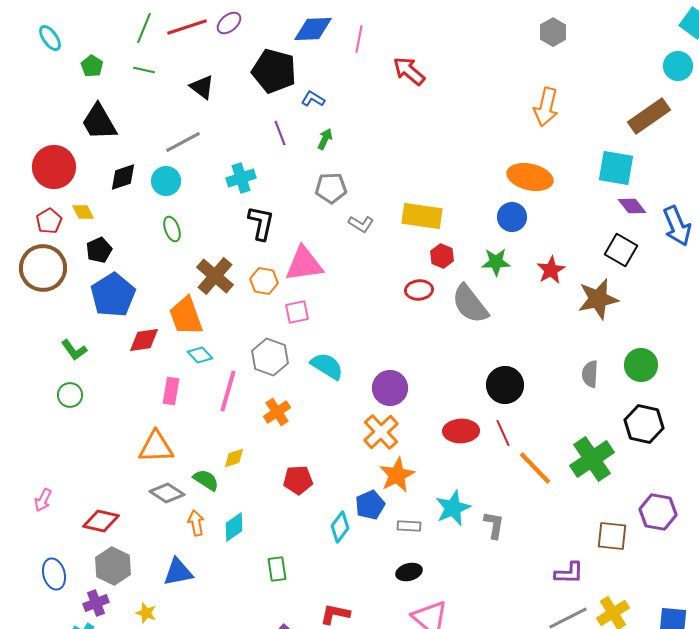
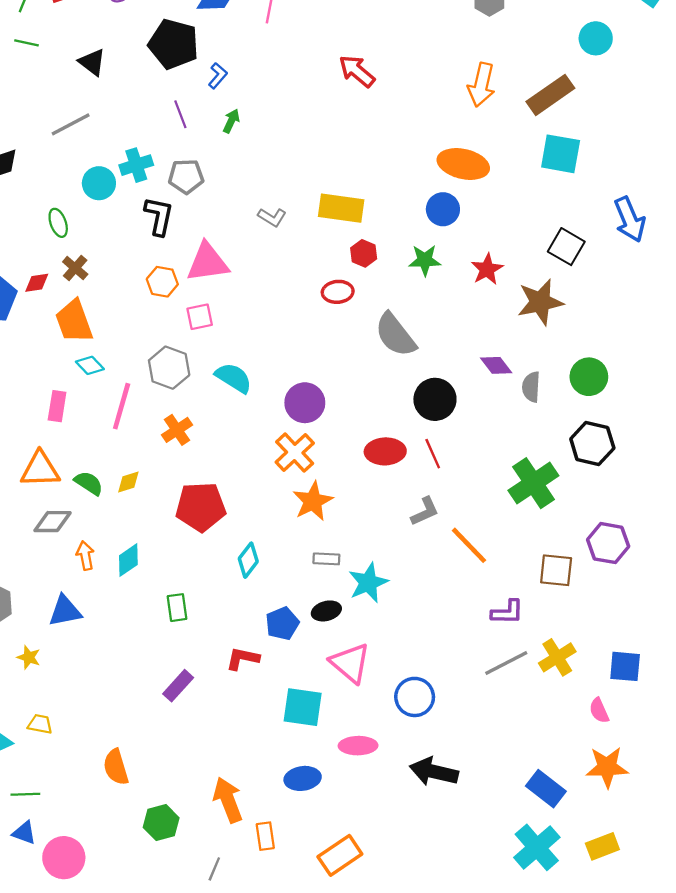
cyan circle: (678, 66) -> (596, 38), moved
red arrow: (409, 71) -> (357, 71), moved
blue L-shape: (313, 99) -> (218, 76), turned 100
brown rectangle: (649, 116) -> (550, 95), moved
cyan circle: (166, 181) -> (99, 183), moved
gray pentagon: (331, 188) -> (186, 176), moved
purple diamond: (632, 206) -> (496, 365), moved
brown cross: (215, 276) -> (75, 268), moved, size x0.6
gray semicircle: (470, 304) -> (395, 335), moved
red diamond: (144, 340) -> (37, 283), moved, size x0.7
orange line: (535, 468) -> (469, 545), moved
green semicircle: (206, 480) -> (89, 483), moved
red pentagon: (298, 480) -> (201, 507), size x1.5
gray diamond: (167, 493) -> (53, 522), turned -32
blue pentagon: (370, 505) -> (282, 623), moved
cyan star: (453, 508) -> (368, 583), moved
gray L-shape: (494, 525) -> (425, 511), moved, turned 56

